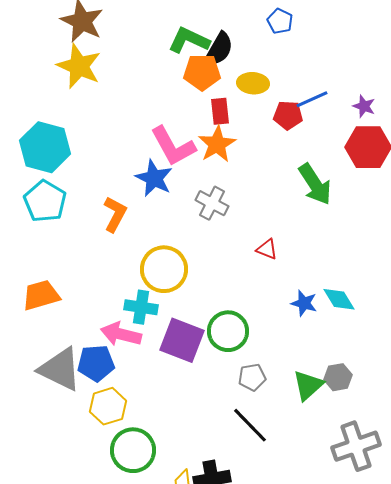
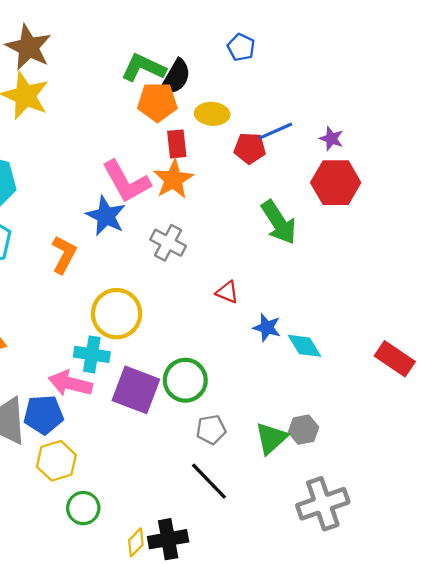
blue star: (304, 303) -> (267, 328), moved
green circle: (133, 450) -> (83, 508), size x0.7

